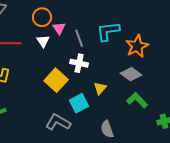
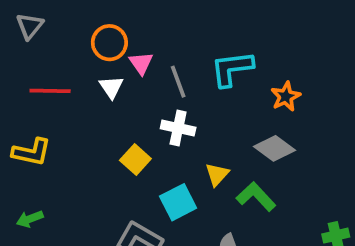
orange star: (137, 46) -> (286, 96), size x0.7
yellow square: (56, 80) -> (135, 160), size x0.7
green L-shape: (137, 100) -> (256, 197), moved

